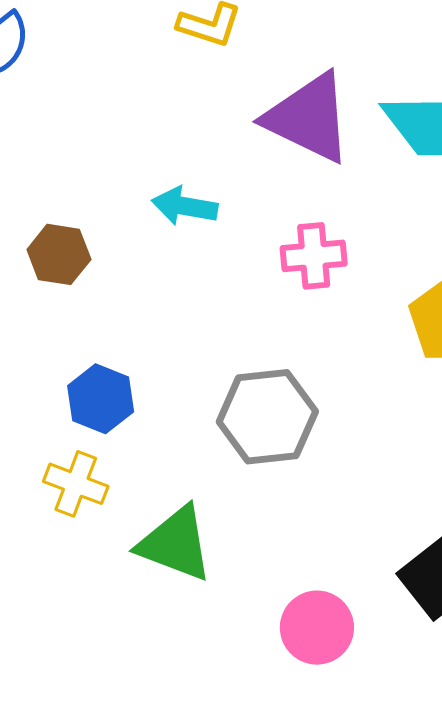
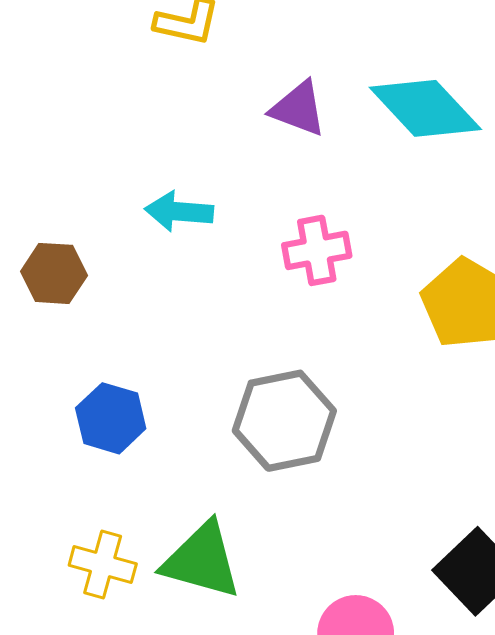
purple triangle: (309, 118) -> (298, 109), size x0.6
yellow cross: (76, 484) -> (103, 565), moved

